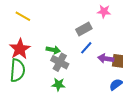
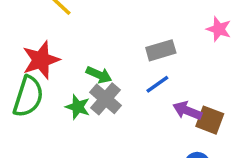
pink star: (104, 11) -> (219, 29), moved
green star: (58, 85) -> (78, 107), moved

